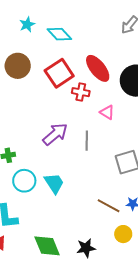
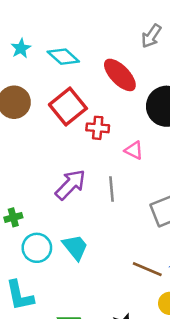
red ellipse: (98, 68) -> (120, 75), moved

